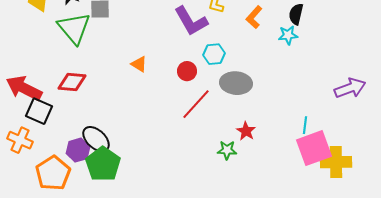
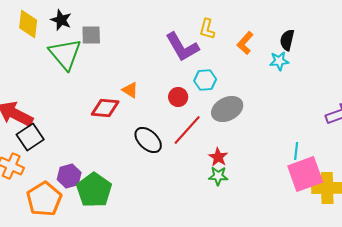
red diamond: (72, 82) -> (105, 108), moved
gray ellipse: (236, 83) -> (227, 109), turned -32
black square: (39, 111) -> (30, 137), turned 32
red star: (246, 131) -> (218, 157), moved
black ellipse: (96, 139) -> (148, 140), moved

